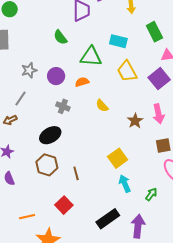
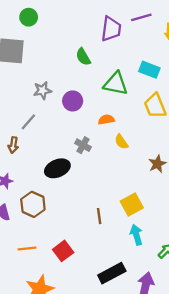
orange semicircle: (82, 82) -> (106, 120), moved
gray cross: (63, 106) -> (83, 145), moved
brown arrow: (10, 120) -> (13, 145), turned -64
brown hexagon: (47, 165) -> (33, 204), moved
brown line: (76, 173) -> (99, 216), moved
orange line: (27, 217) -> (27, 249), moved

